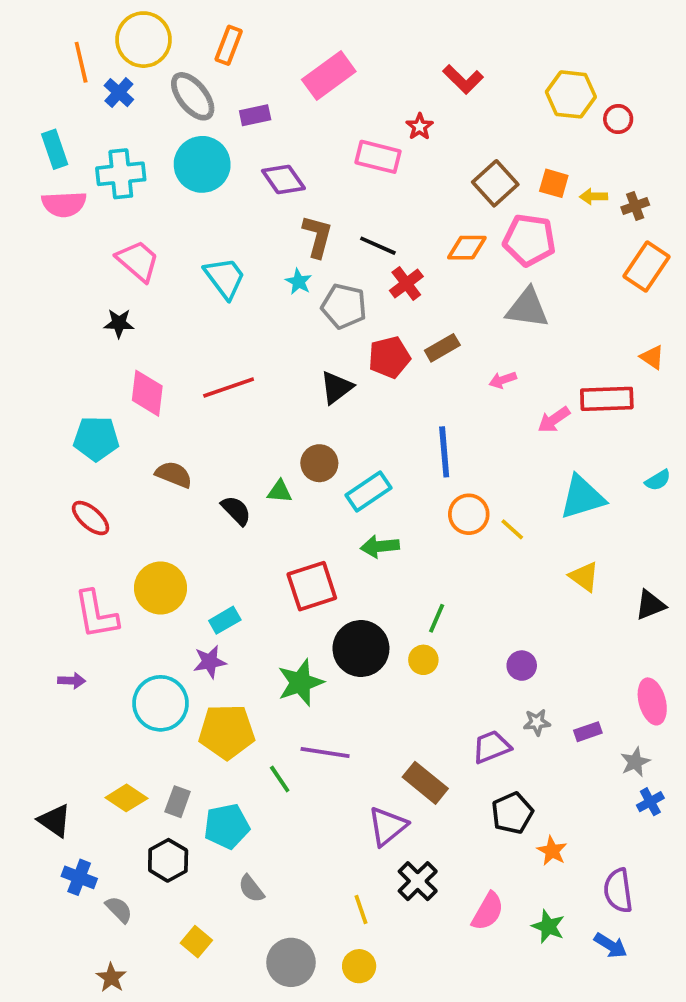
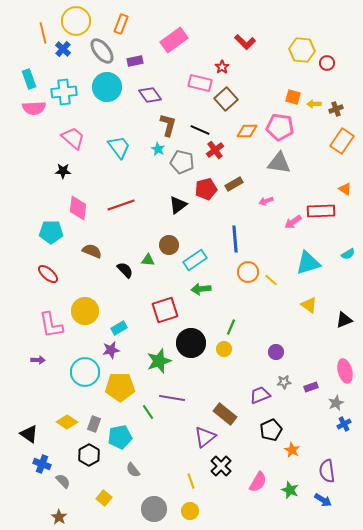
brown square: (495, 183) -> (226, 99), moved

